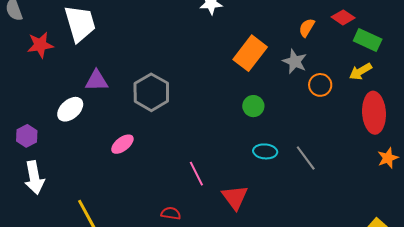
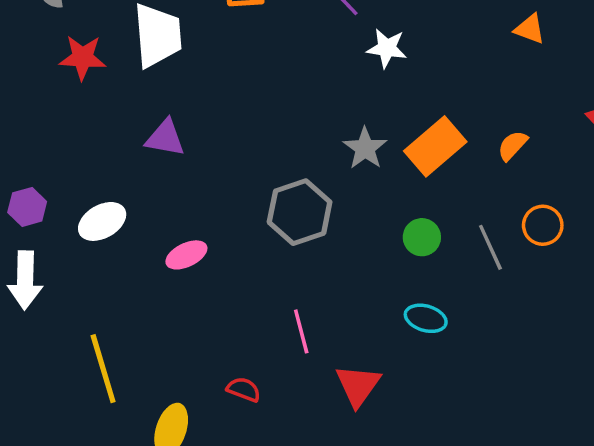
orange semicircle: (307, 28) -> (512, 146), moved
gray star: (295, 61) -> (365, 148), moved
gray hexagon: (151, 92) -> (300, 212), moved
white ellipse: (70, 109) -> (102, 221), moved
gray line: (306, 158) -> (490, 247), moved

